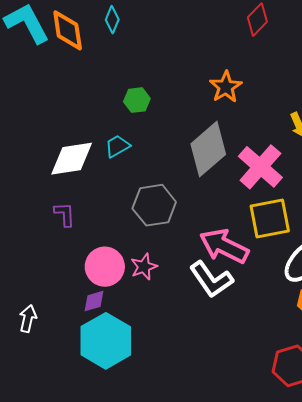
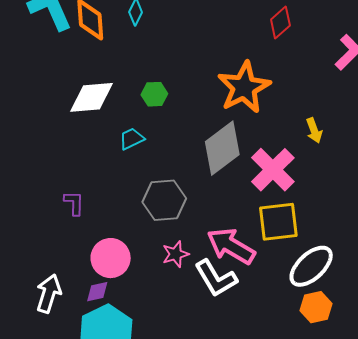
orange star: (226, 87) -> (244, 87), size x1.6
white diamond: (72, 159) -> (92, 97), moved
pink star: (144, 267) -> (176, 254), moved
white arrow: (28, 319) -> (49, 294), moved, size x1.4

